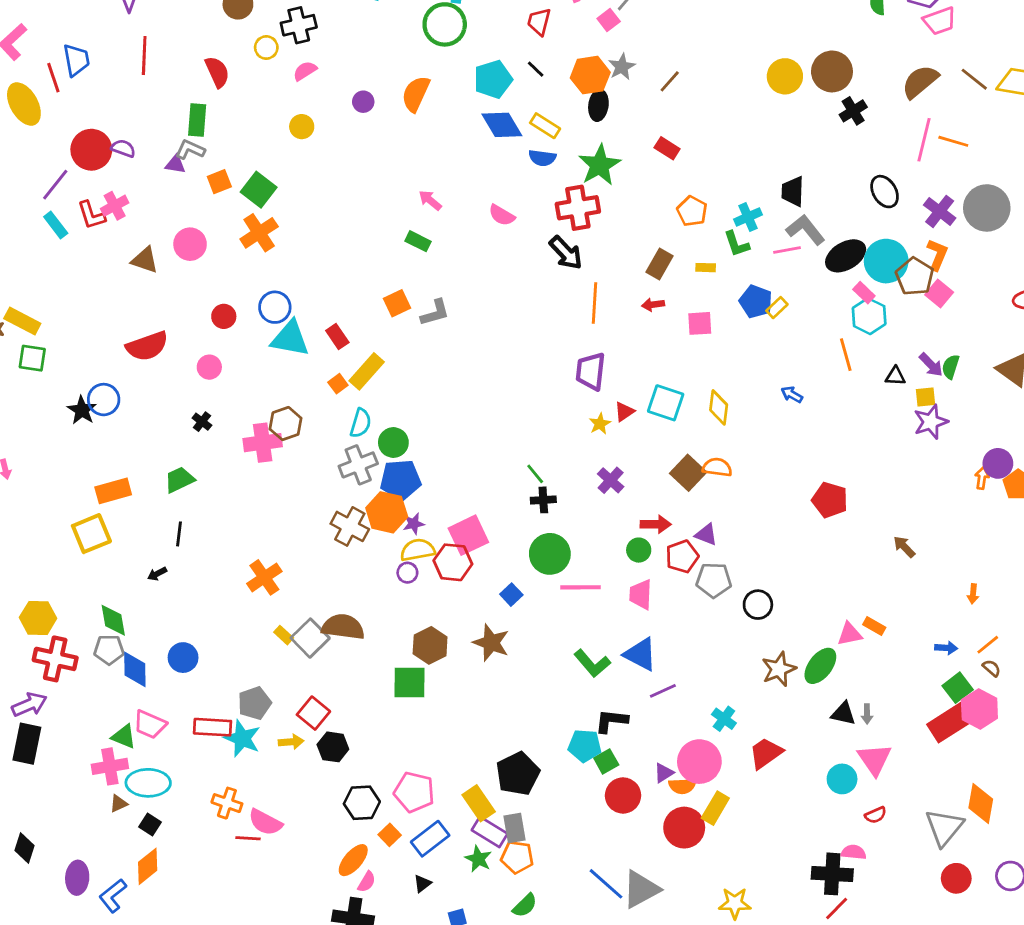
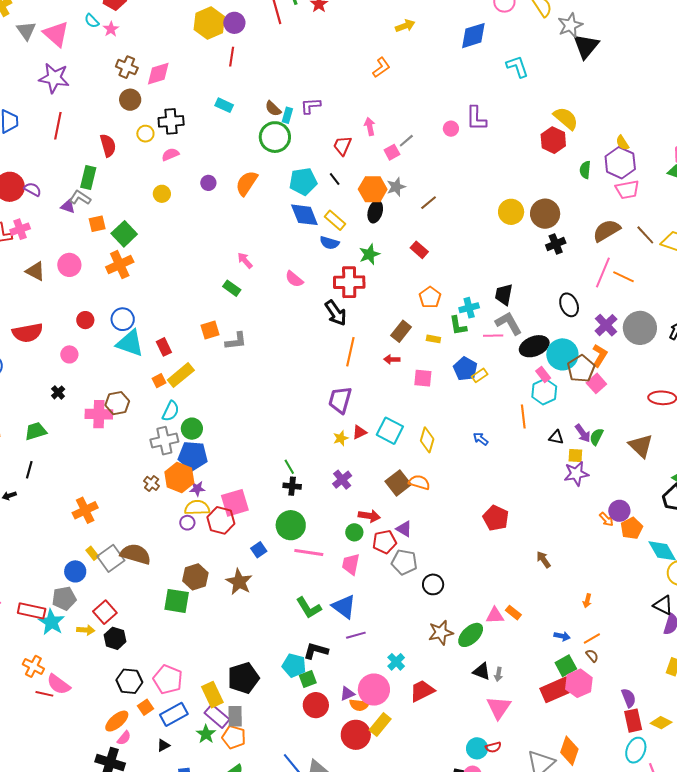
green star: (600, 165) -> (369, 254), size x0.7
orange arrow: (982, 478) -> (606, 519), turned 119
brown cross: (350, 526) -> (152, 483), size x0.6
blue circle: (183, 658) -> (75, 571), moved
cyan circle: (842, 779) -> (477, 748), moved

